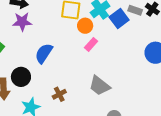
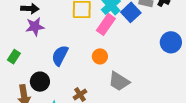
orange circle: (85, 26) -> (100, 56), moved
pink rectangle: (91, 44) -> (106, 24), moved, size x1.5

